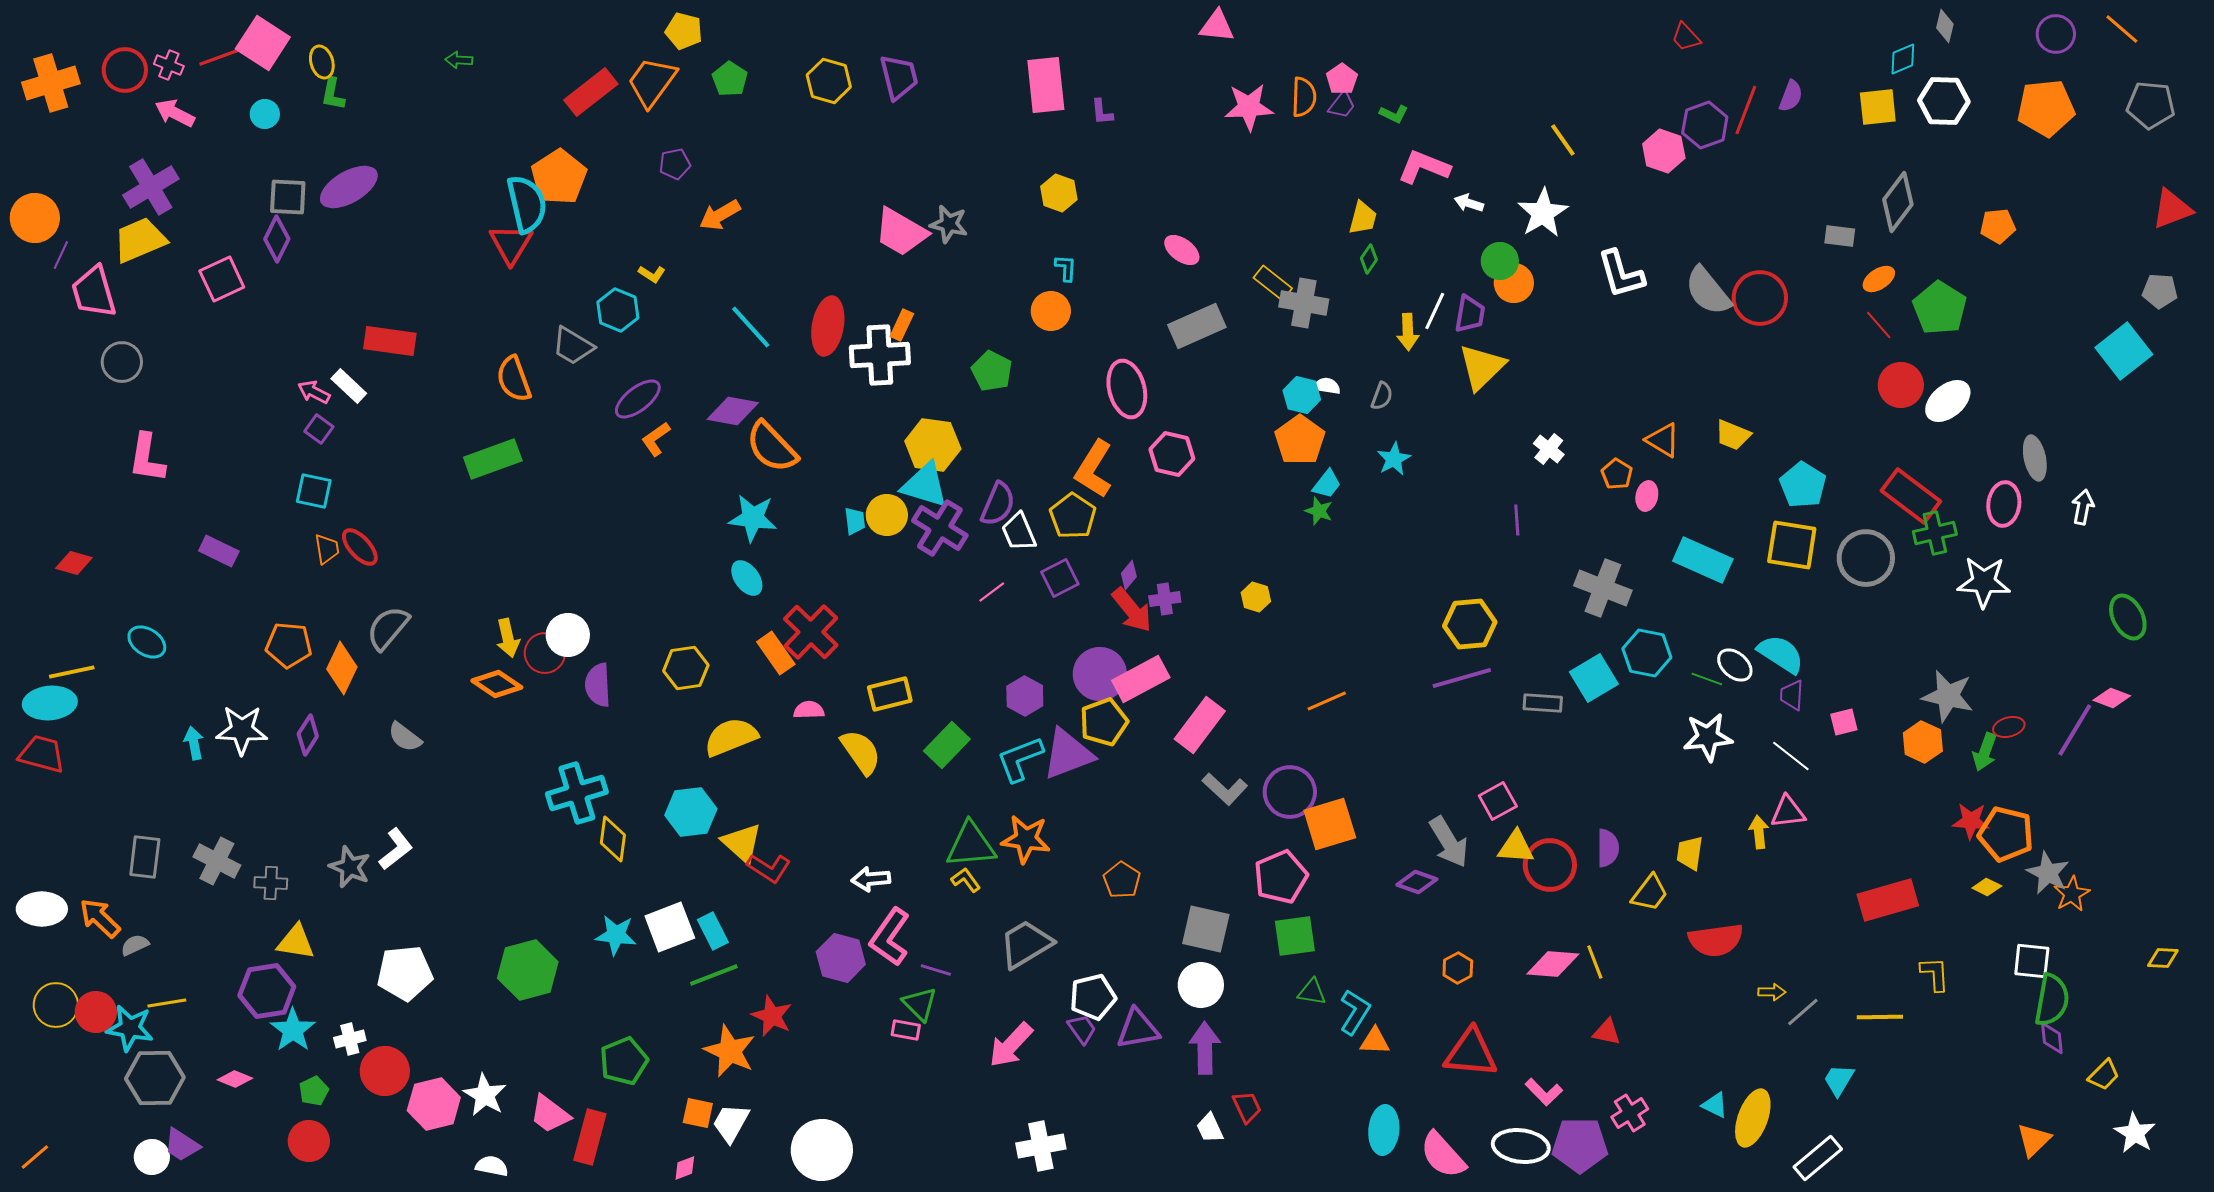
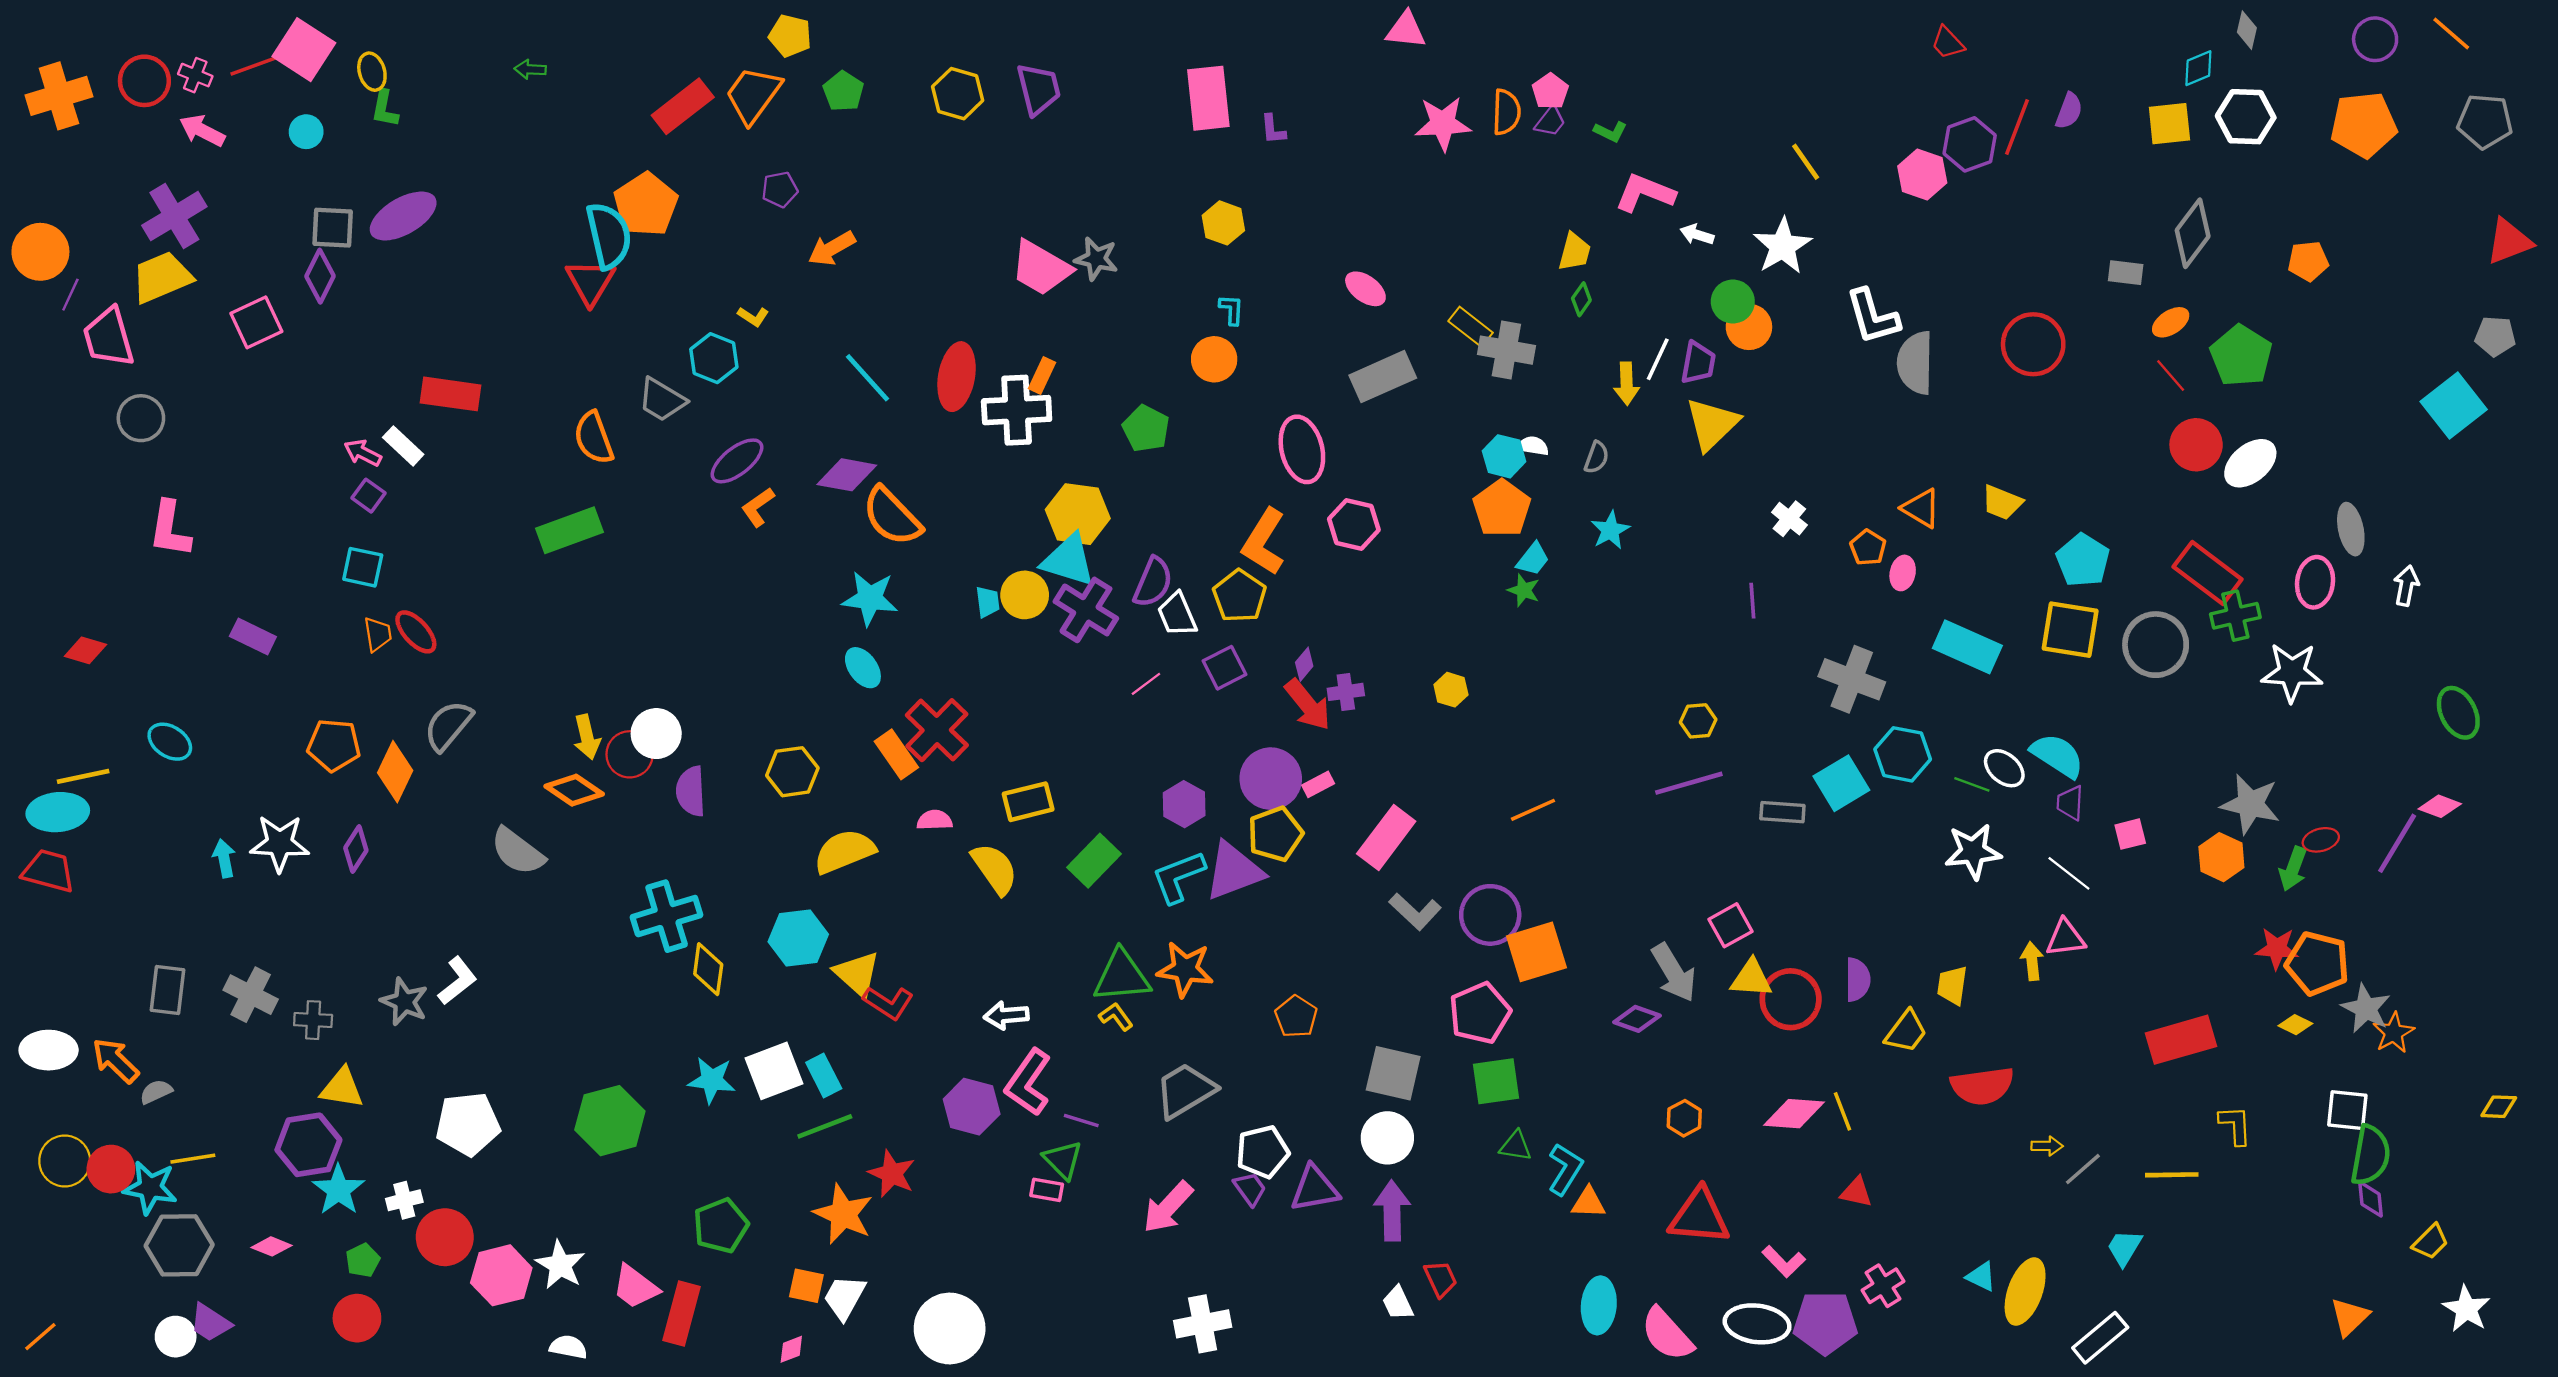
gray semicircle: (1708, 291) -> (1915, 363), moved, turned 40
yellow hexagon: (1470, 624) -> (1698, 721), size x0.6
pink rectangle: (1141, 679) -> (1318, 784), size x0.5
gray semicircle: (405, 737) -> (518, 851), moved, size x1.4

